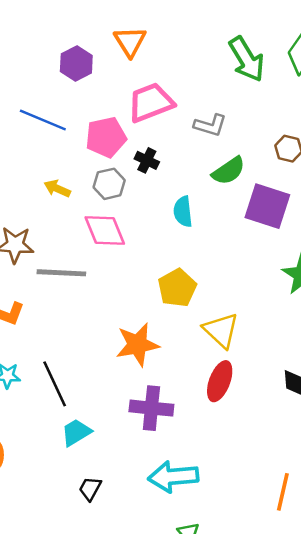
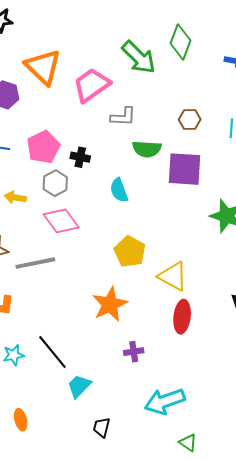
orange triangle: (130, 42) -> (43, 67), size x1.4
pink trapezoid: (151, 102) -> (92, 85), moved
green semicircle: (229, 171) -> (147, 149), turned 52
purple cross: (151, 408) -> (134, 352), size x0.6

